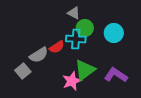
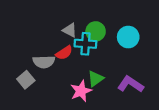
gray triangle: (74, 13) -> (70, 30), moved
gray semicircle: (39, 55) -> (44, 62), turned 30
green triangle: (85, 70) -> (96, 79), size x0.7

